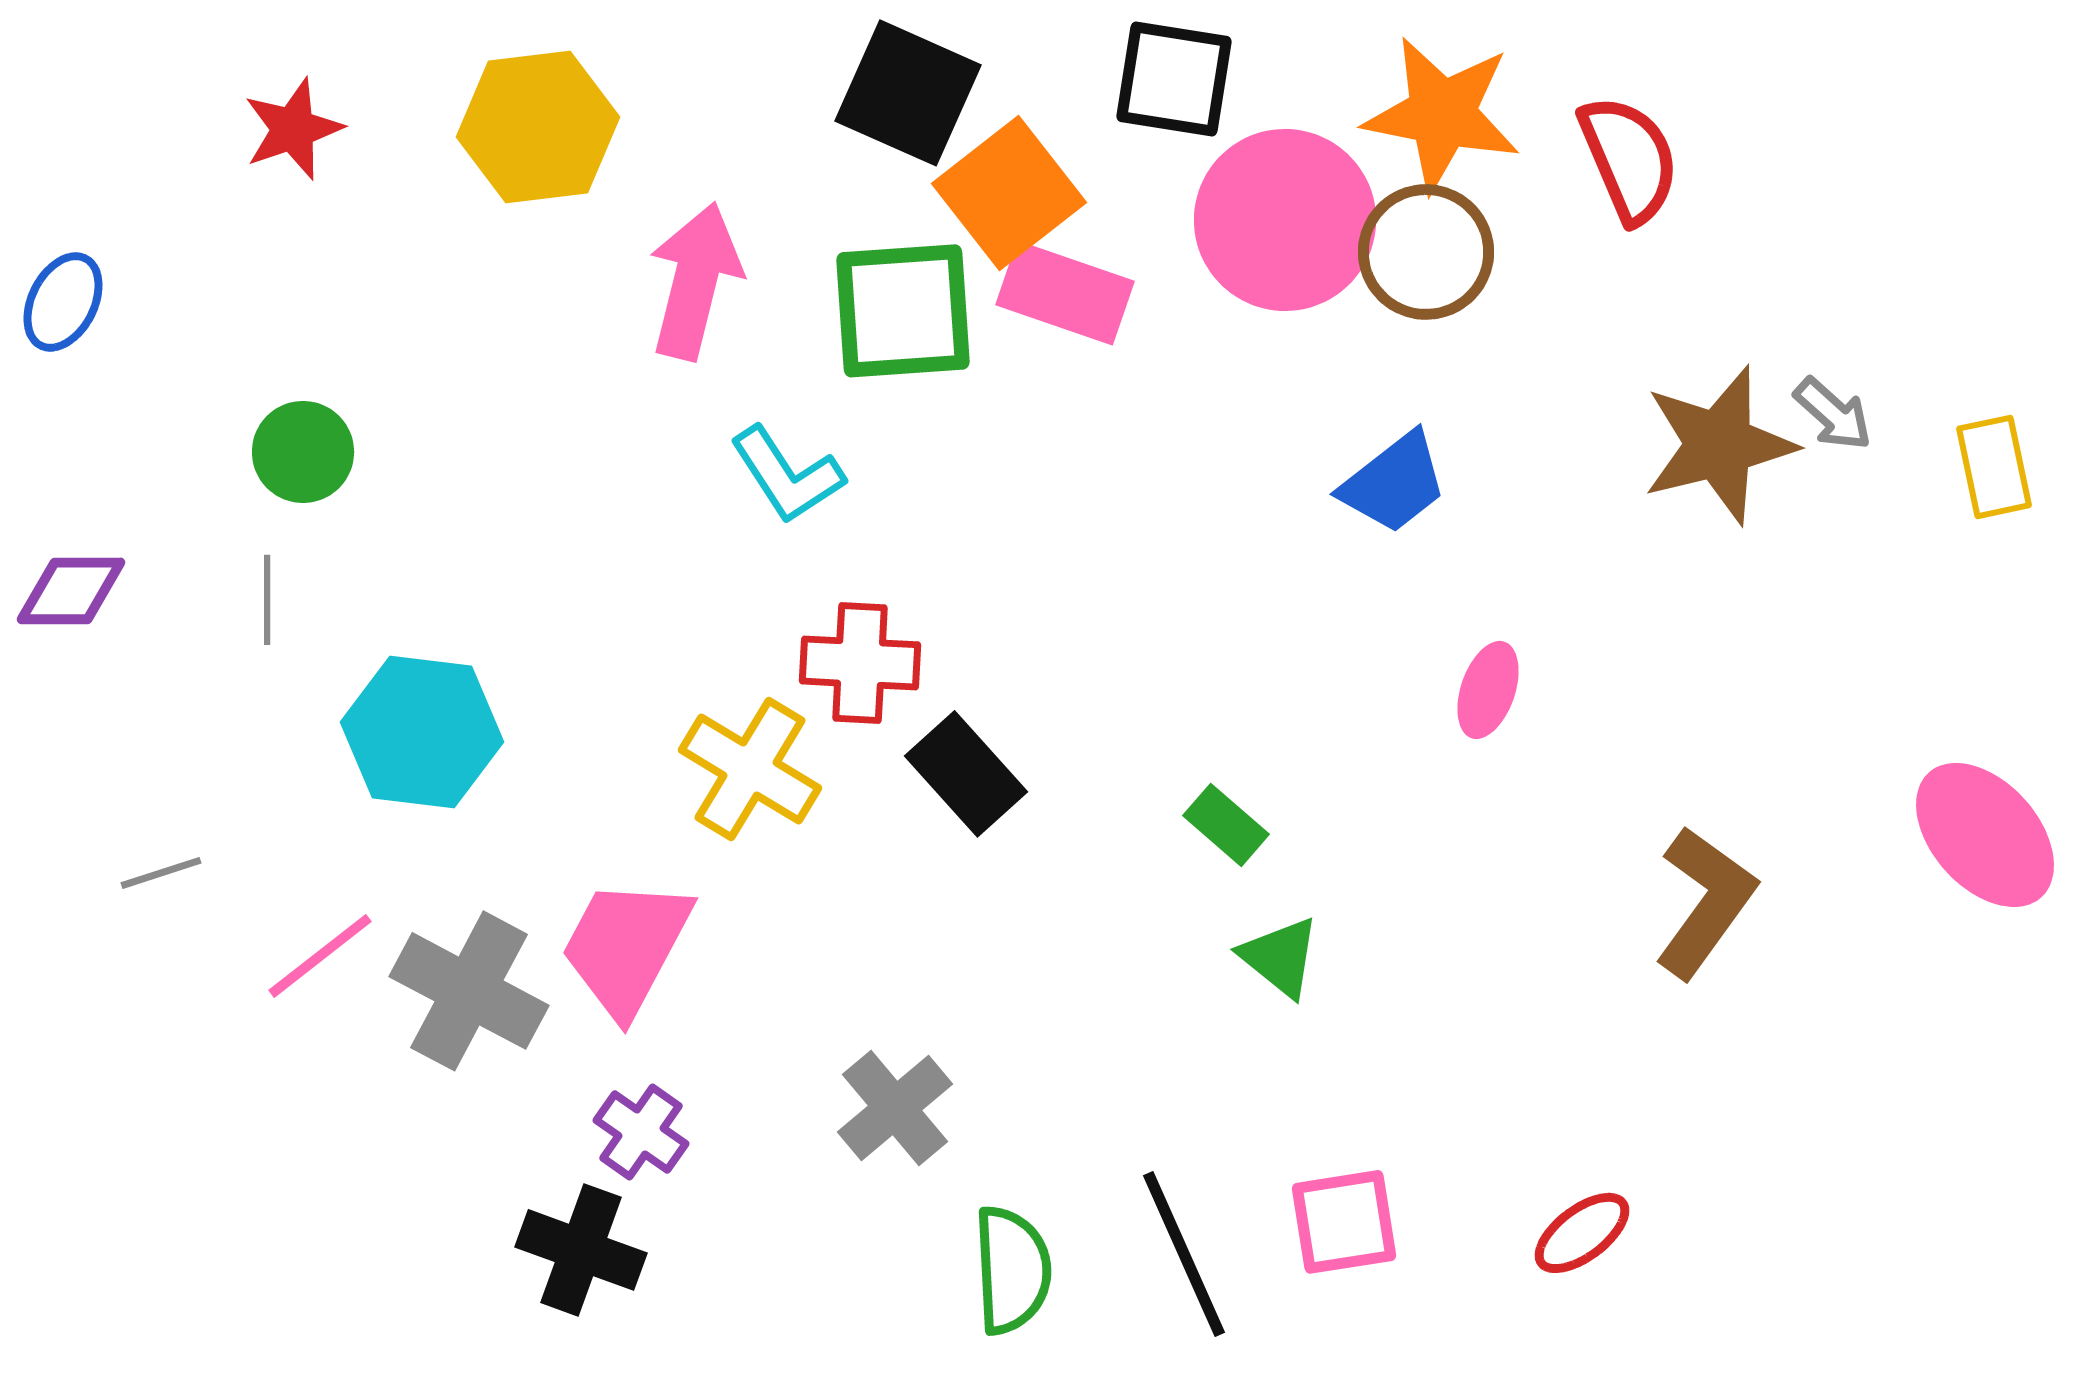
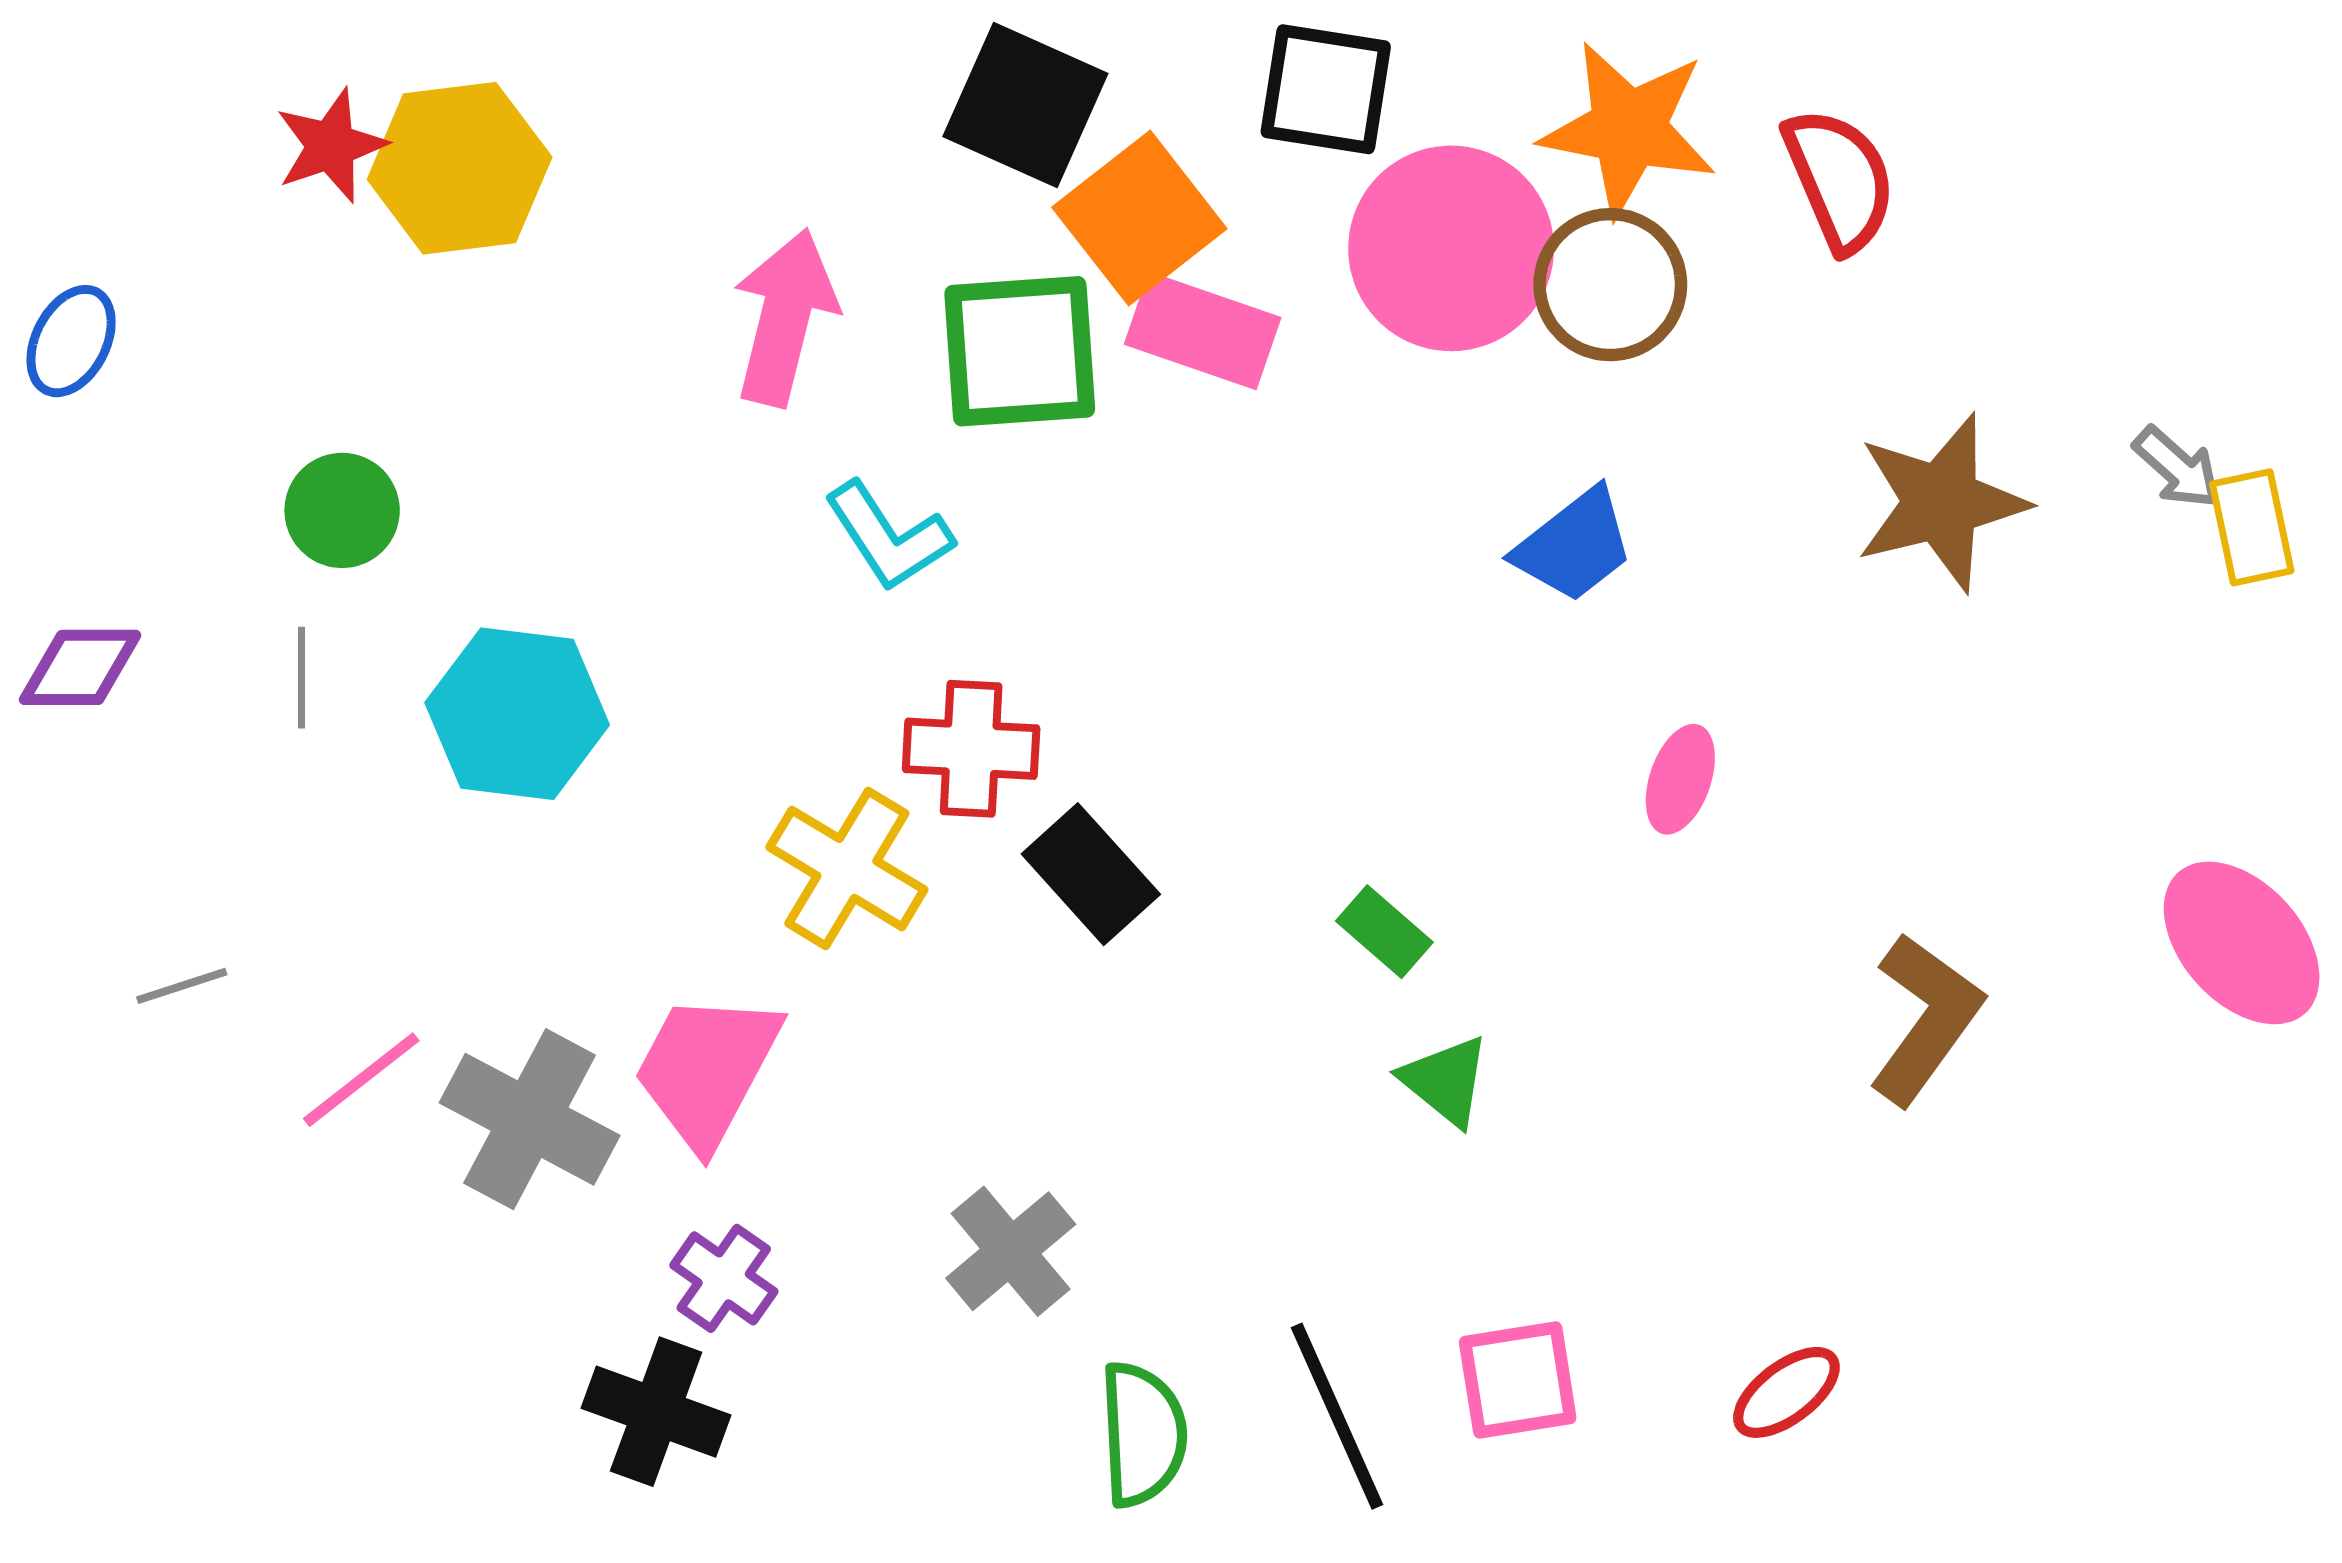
yellow hexagon: (538, 127) -> (460, 168), moved
gray arrow: (1833, 414) -> (2177, 468), moved
cyan hexagon: (422, 732) -> (517, 714), moved

